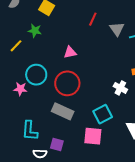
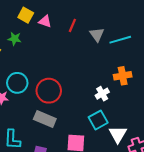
pink triangle: (70, 52) -> (45, 21), moved, turned 32
white cross: (120, 88) -> (102, 94), turned 32
cyan square: (103, 114) -> (98, 120), moved

